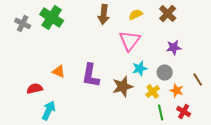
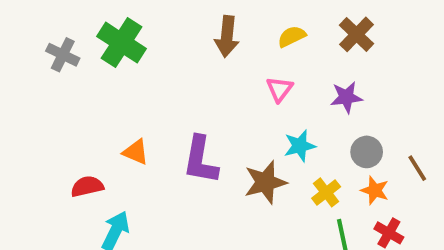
pink triangle: (130, 40) -> (280, 89), size x0.6
purple star: (174, 47) -> (346, 97), moved
gray circle: (165, 72) -> (367, 152), moved

